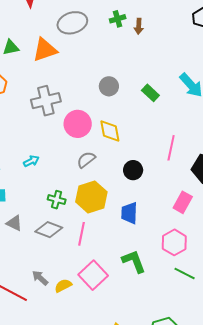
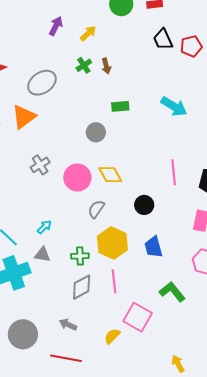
green rectangle: (150, 93) -> (120, 106), moved, turned -30
gray cross: (46, 101) -> (40, 165), size x0.7
gray triangle: (14, 223) -> (42, 255), moved
gray diamond: (49, 230) -> (82, 287), turned -32
gray arrow: (40, 278) -> (68, 325), moved

